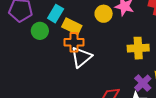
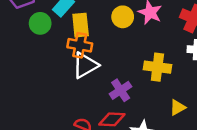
yellow rectangle: (72, 26) -> (81, 25), turned 48
purple cross: (143, 83) -> (121, 90), moved

